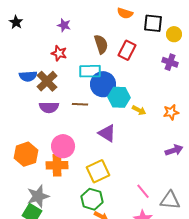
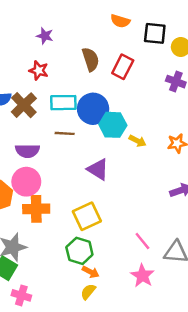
cyan rectangle: (90, 71) -> (63, 103), moved
purple semicircle: (49, 107) -> (28, 151), moved
pink circle: (63, 146) -> (26, 182), moved

